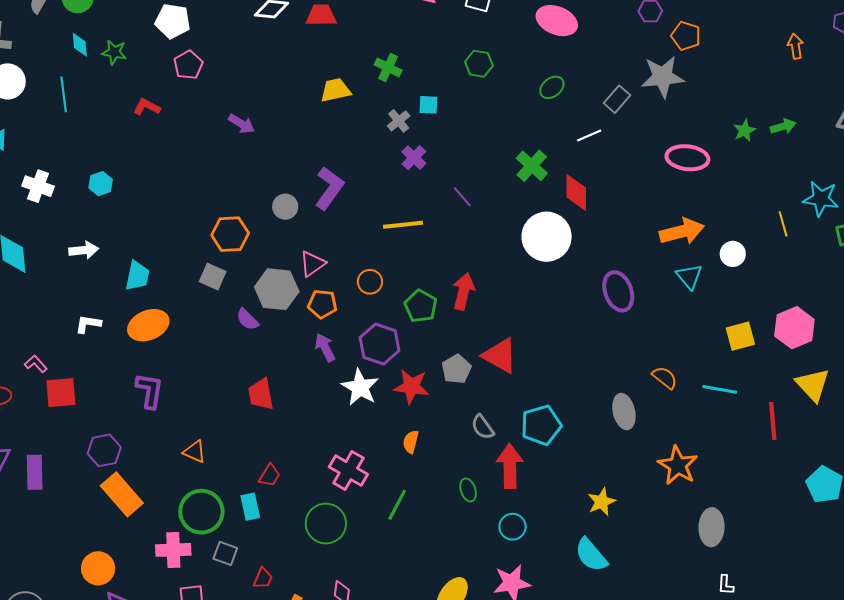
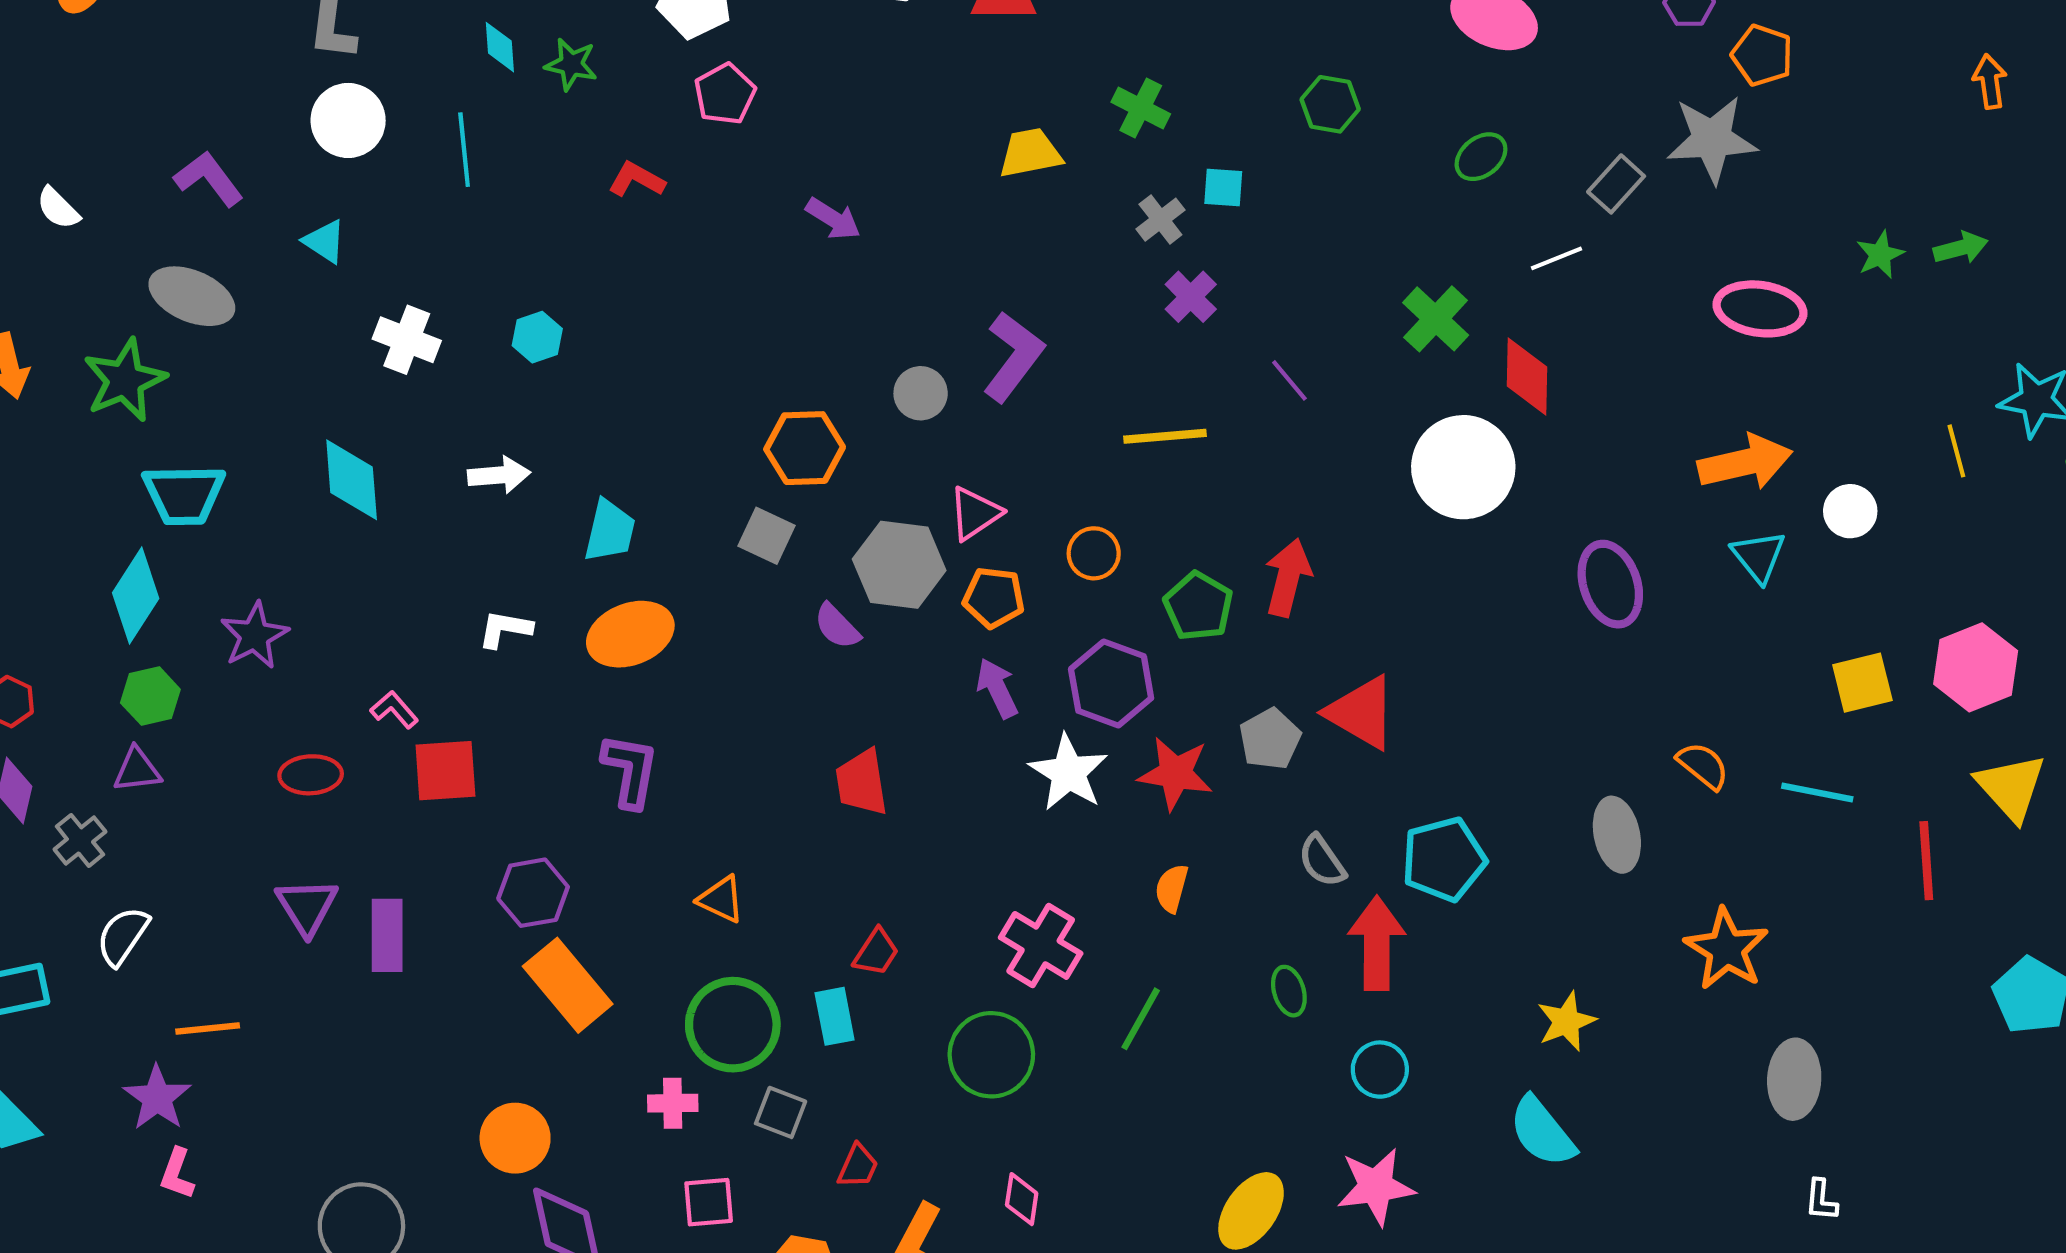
pink cross: (173, 550) -> (673, 1103), size x0.7

